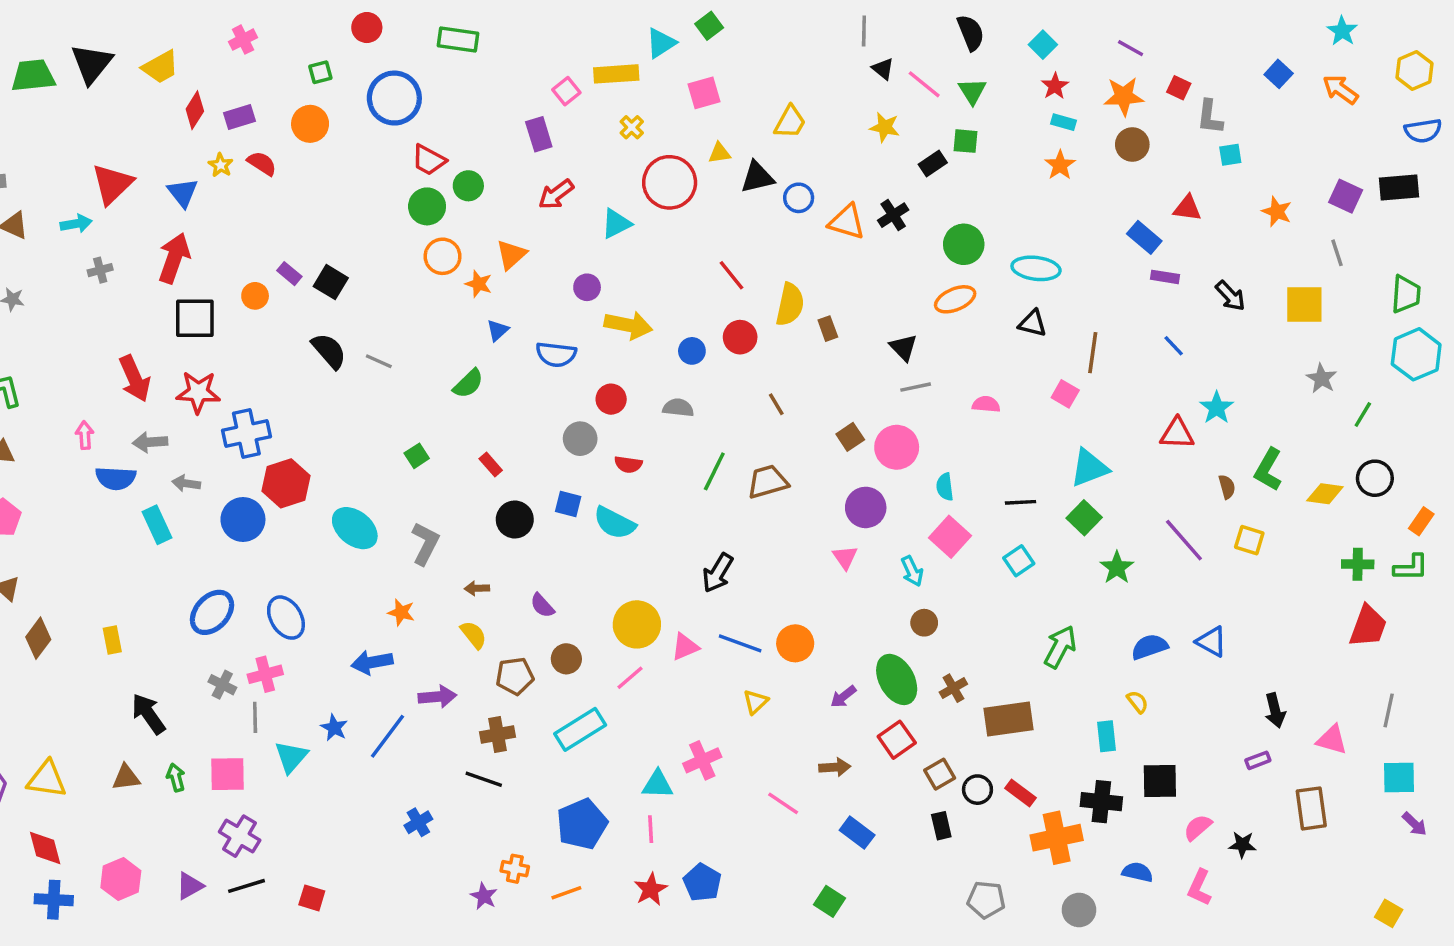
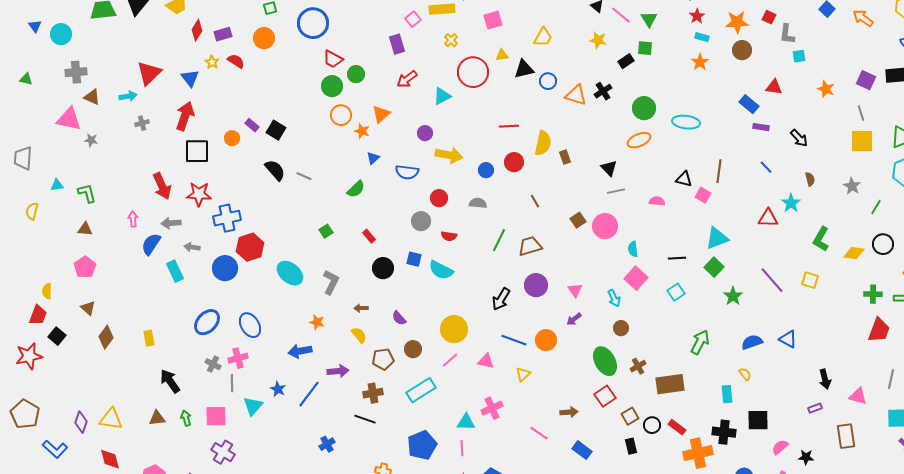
red line: (732, 275) -> (509, 126), turned -54
yellow square: (1304, 304) -> (862, 141), moved
black triangle: (1033, 323) -> (684, 179), moved
blue semicircle: (116, 478) -> (151, 244), turned 120
brown semicircle: (1227, 487) -> (810, 179), moved
purple circle: (866, 507) -> (536, 285), moved
pink triangle: (685, 647) -> (486, 361), moved, turned 36
purple arrow: (843, 697) -> (574, 319), moved

